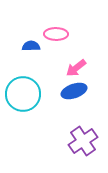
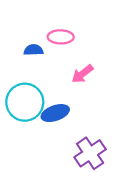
blue ellipse: (74, 91) -> (55, 113), moved

